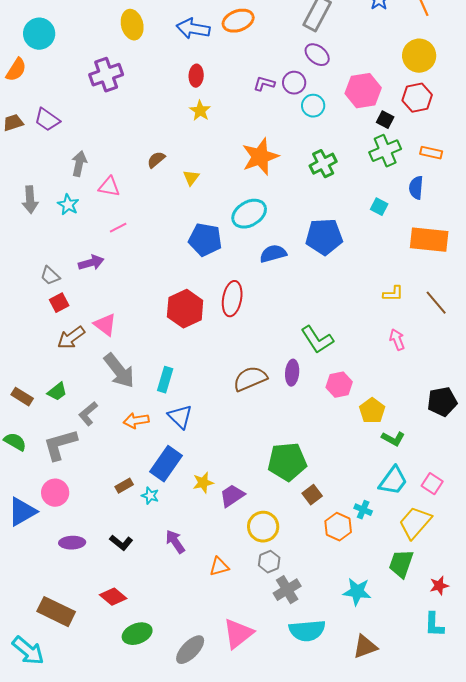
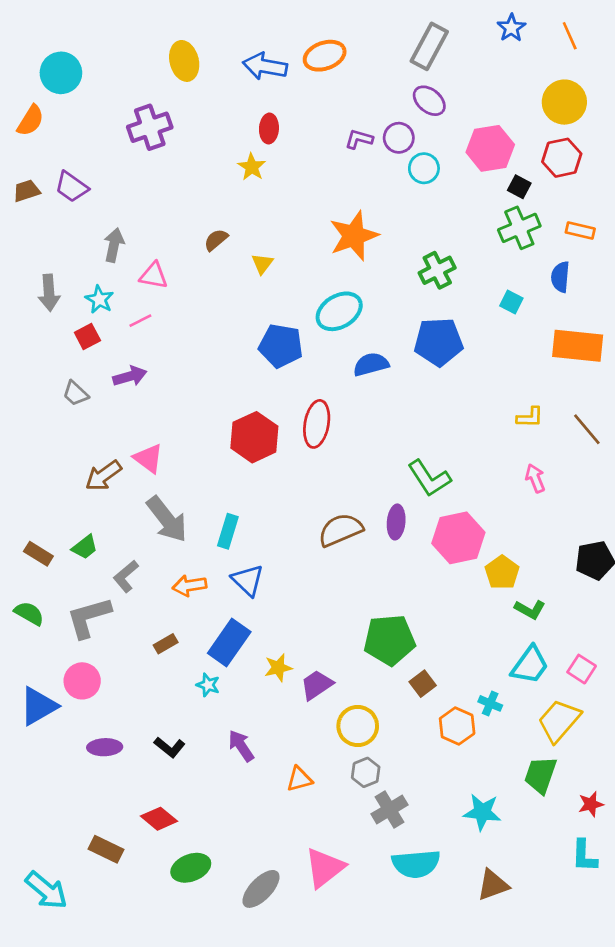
yellow star: (200, 111) -> (252, 167), moved
green cross: (323, 164) -> (437, 270), moved
pink line: (118, 228) -> (140, 321), moved
red square: (59, 303) -> (87, 337), moved
pink hexagon: (339, 385) -> (458, 538), size x1.5
brown rectangle: (124, 486) -> (166, 644), moved
brown rectangle: (56, 612) -> (106, 849), moved, size x0.7

